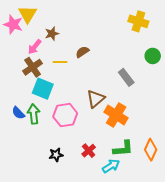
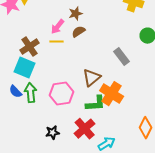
brown star: (52, 34) -> (76, 14), moved
pink arrow: (35, 47) -> (58, 27), moved
cyan square: (43, 89) -> (25, 68), moved
green L-shape: (123, 149) -> (96, 104), moved
red cross: (89, 151) -> (85, 129), size x1.5

